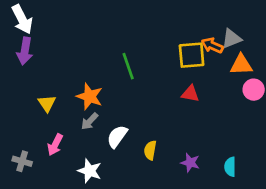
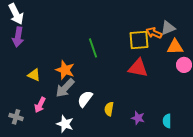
red triangle: (190, 94) -> (138, 68), size x1.5
yellow triangle: (47, 103) -> (34, 75), turned -32
gray arrow: (90, 121) -> (65, 88), size x1.5

